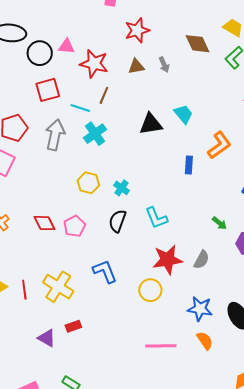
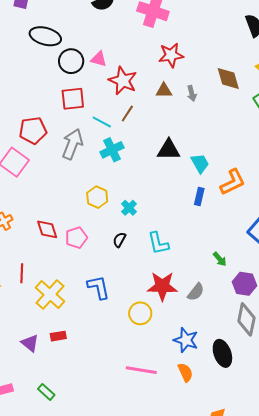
cyan trapezoid: (183, 114) -> (200, 163), moved
black semicircle: (117, 221) -> (119, 240), size x0.7
red line: (24, 290) -> (22, 273), moved

